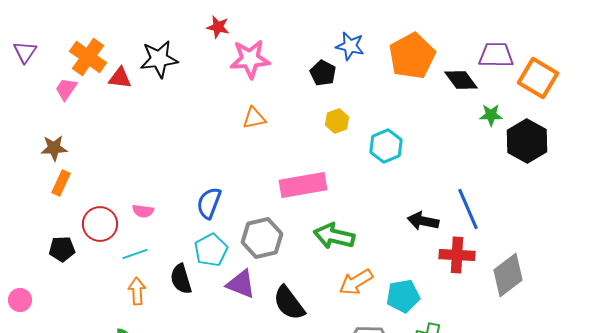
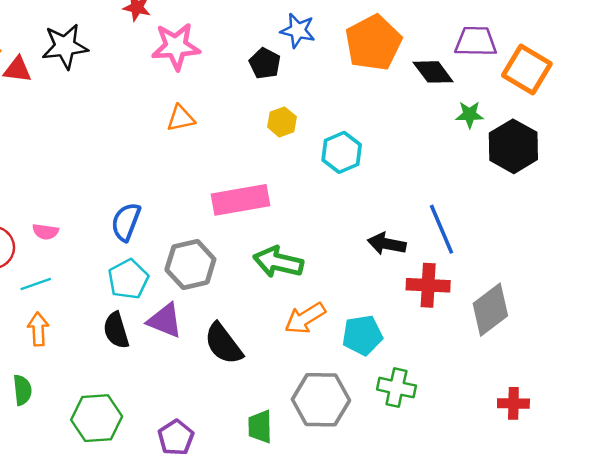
black semicircle: (181, 279) -> (116, 330), moved

